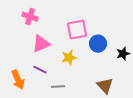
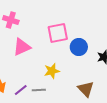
yellow star: (69, 58) -> (52, 71), moved
purple line: (40, 70) -> (21, 90), moved, turned -64

